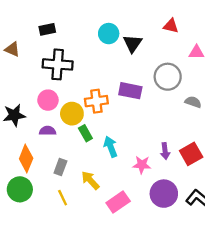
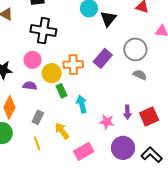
purple rectangle: (130, 91) -> (103, 58), turned -66
gray semicircle: (193, 102) -> (140, 75), moved

